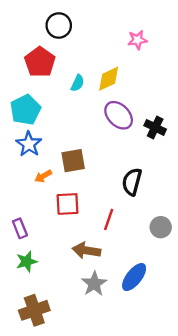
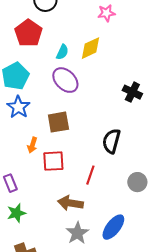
pink star: (137, 40) -> (106, 13), moved
purple ellipse: (119, 115) -> (65, 80), moved
orange arrow: (43, 176) -> (32, 145), moved, turned -42

